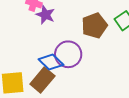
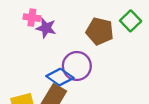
brown pentagon: (94, 26) -> (100, 31), turned -30

